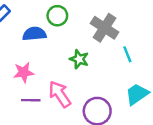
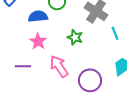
pink star: (24, 72) -> (38, 41), moved, turned -30
purple line: (31, 100) -> (23, 66), moved

